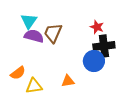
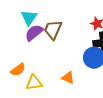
purple semicircle: (34, 36) -> (34, 33), turned -54
orange triangle: (68, 81) -> (68, 78), turned 32

